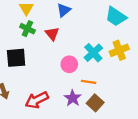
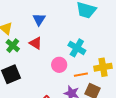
green cross: (27, 29) -> (13, 46), turned 32
yellow cross: (119, 50) -> (103, 67), moved, turned 30

